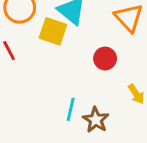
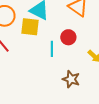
cyan line: (71, 109) -> (52, 49), moved

